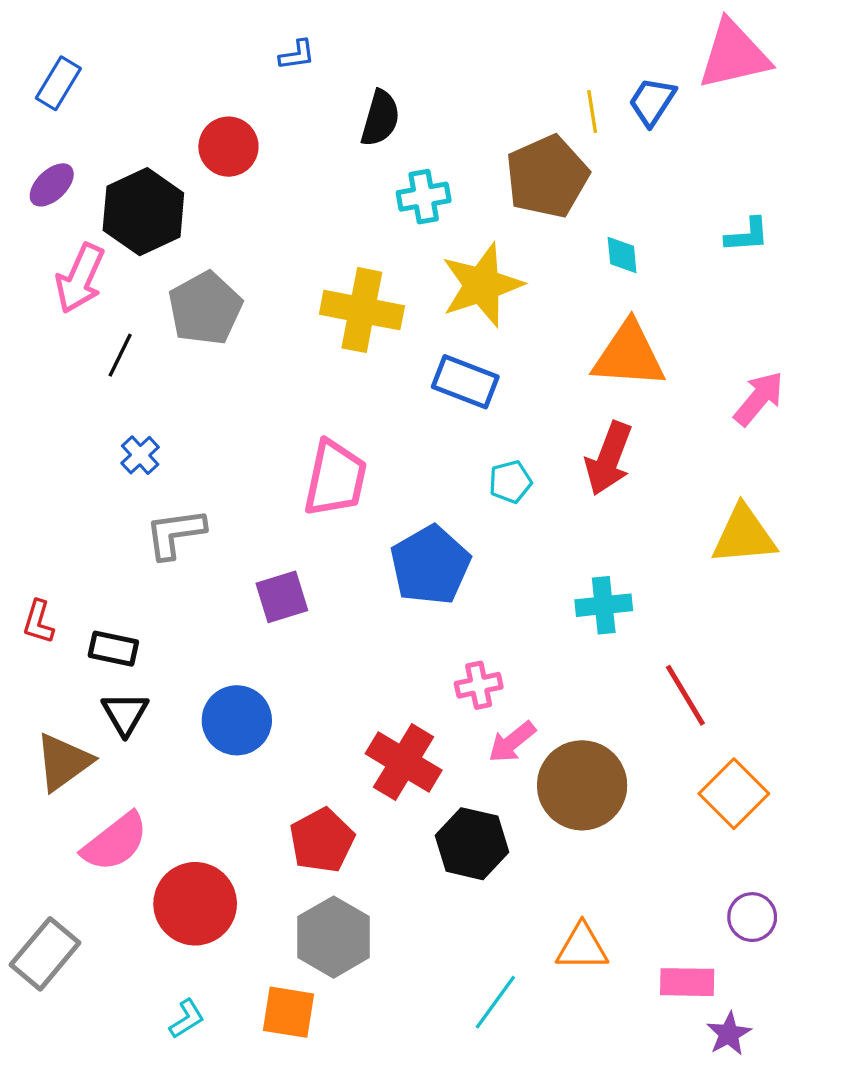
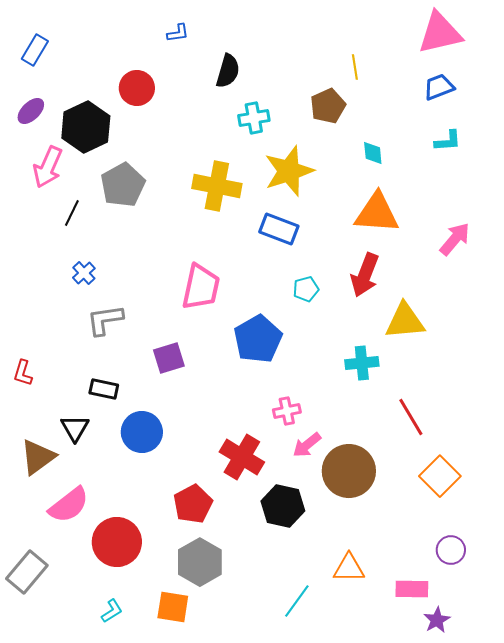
blue trapezoid: (652, 102) -> (439, 87), moved, turned 36
brown pentagon: (547, 177) -> (328, 106), size x0.7
yellow triangle: (744, 535) -> (405, 321), moved
black rectangle: (113, 649) -> (104, 389), moved

